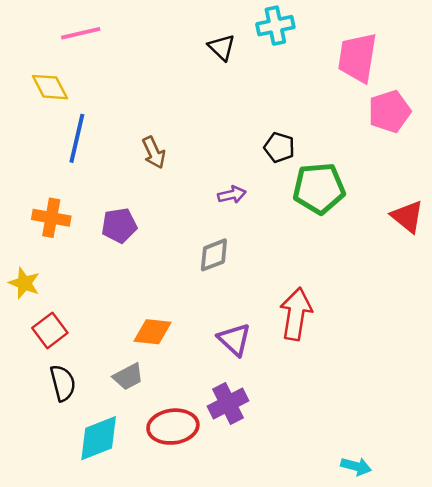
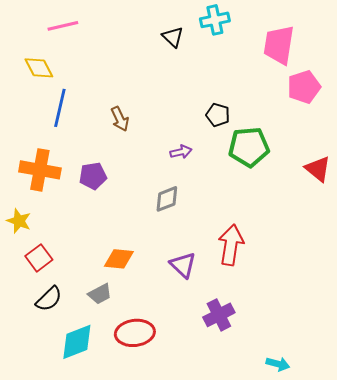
orange cross: (51, 218) -> (40, 170), size x1.4
black semicircle: (63, 383) -> (49, 299), turned 60
purple cross: (228, 404) -> (219, 315), moved

